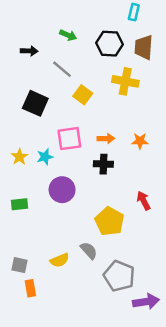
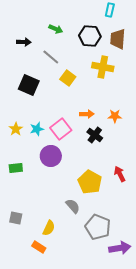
pink square: (69, 139) -> (61, 129), moved, turned -30
black cross: (103, 164) -> (95, 135), moved, turned 35
red arrow: (144, 201) -> (120, 174), moved
yellow semicircle: (60, 260) -> (49, 228), moved, turned -42
orange rectangle: (30, 288) -> (39, 247), moved, turned -48

